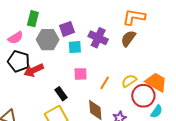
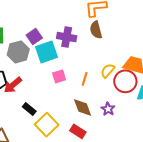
brown semicircle: (128, 38) -> (96, 30), turned -36
cyan square: (75, 47) -> (47, 52), size x1.6
black rectangle: (61, 94) -> (29, 109), moved

